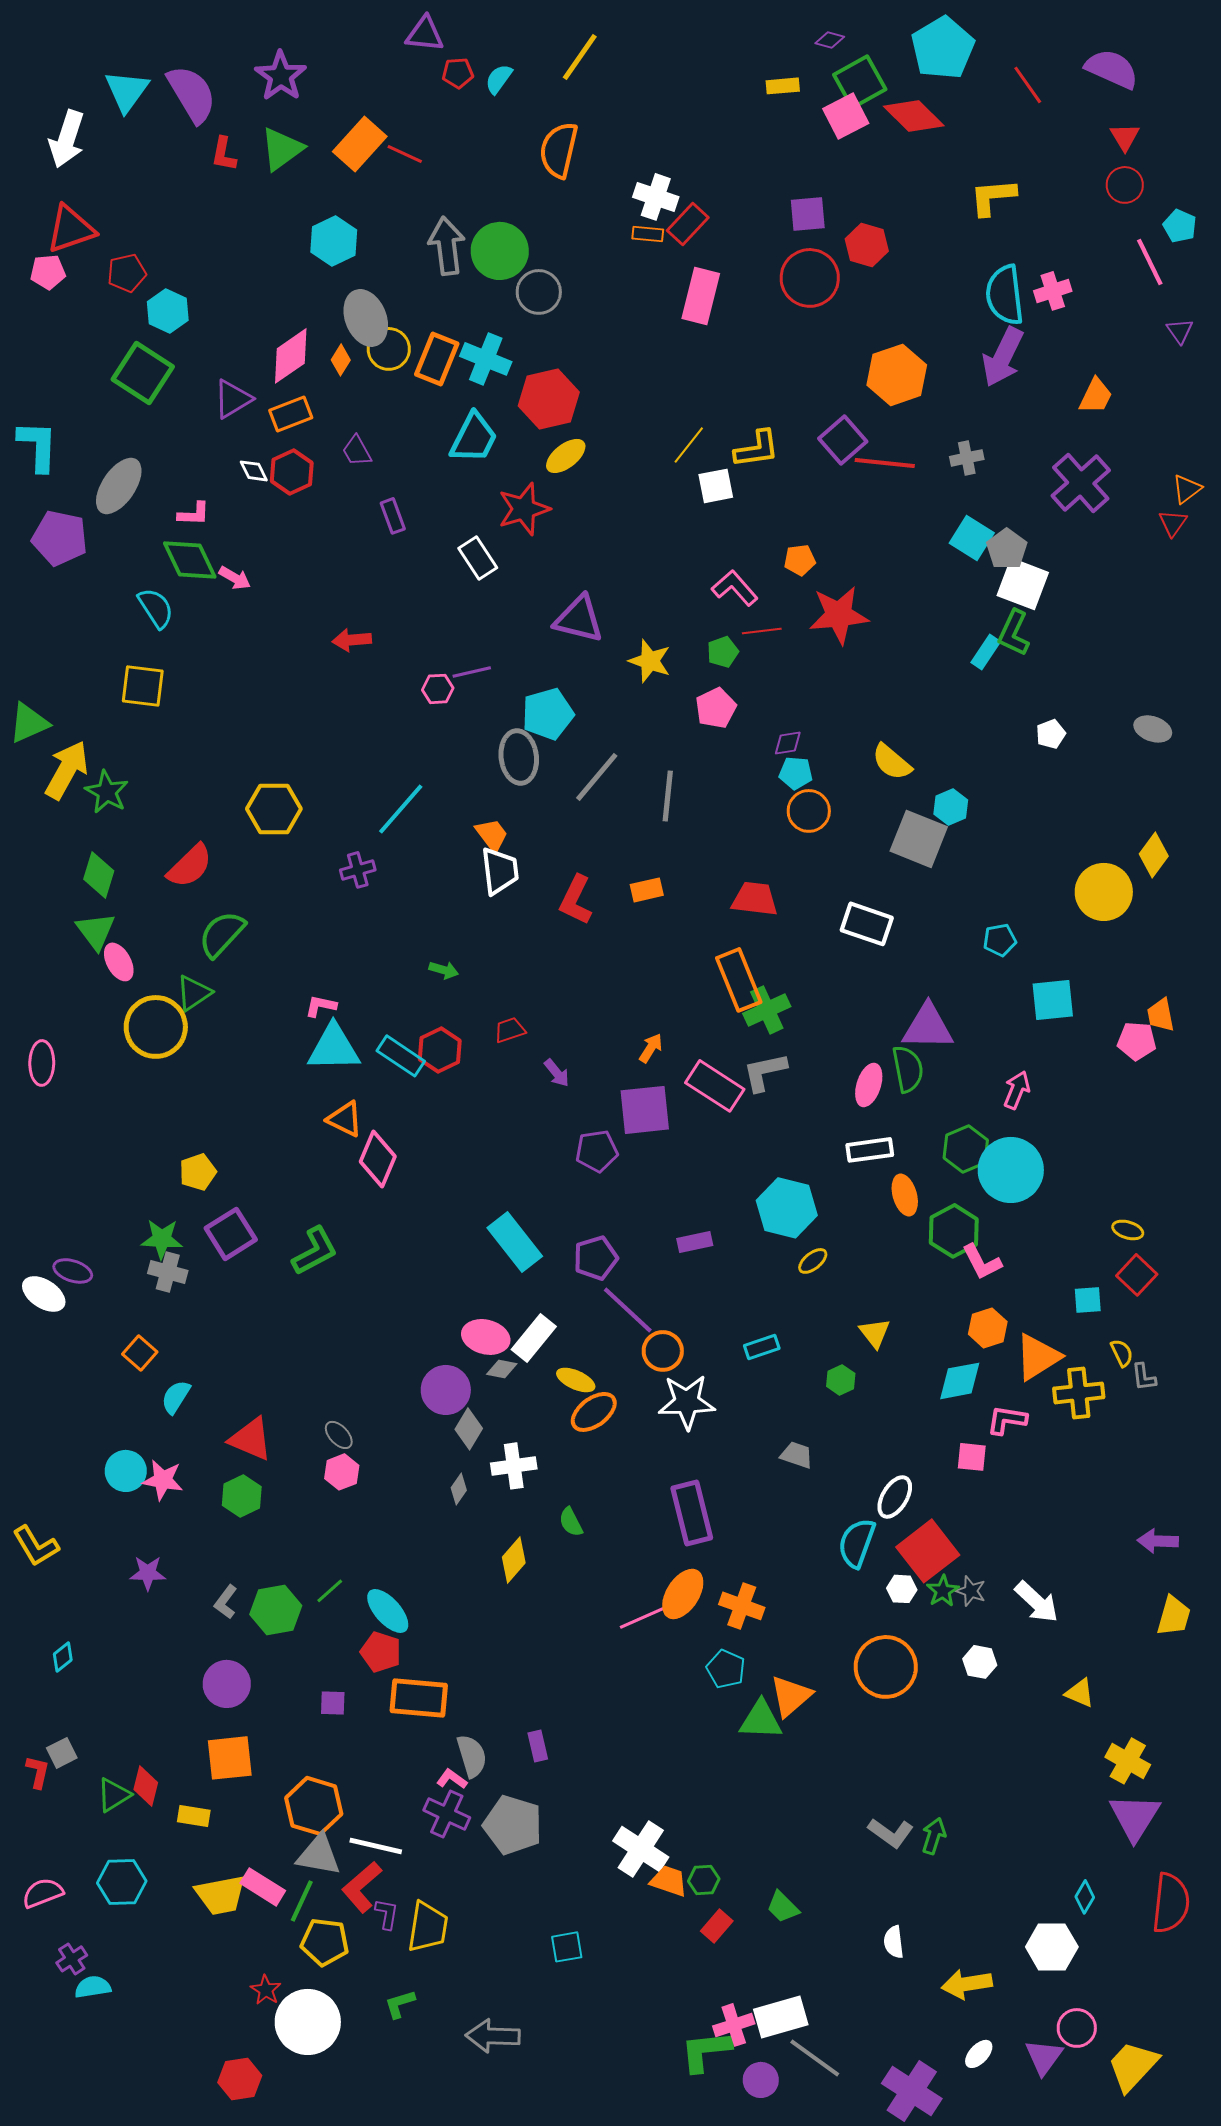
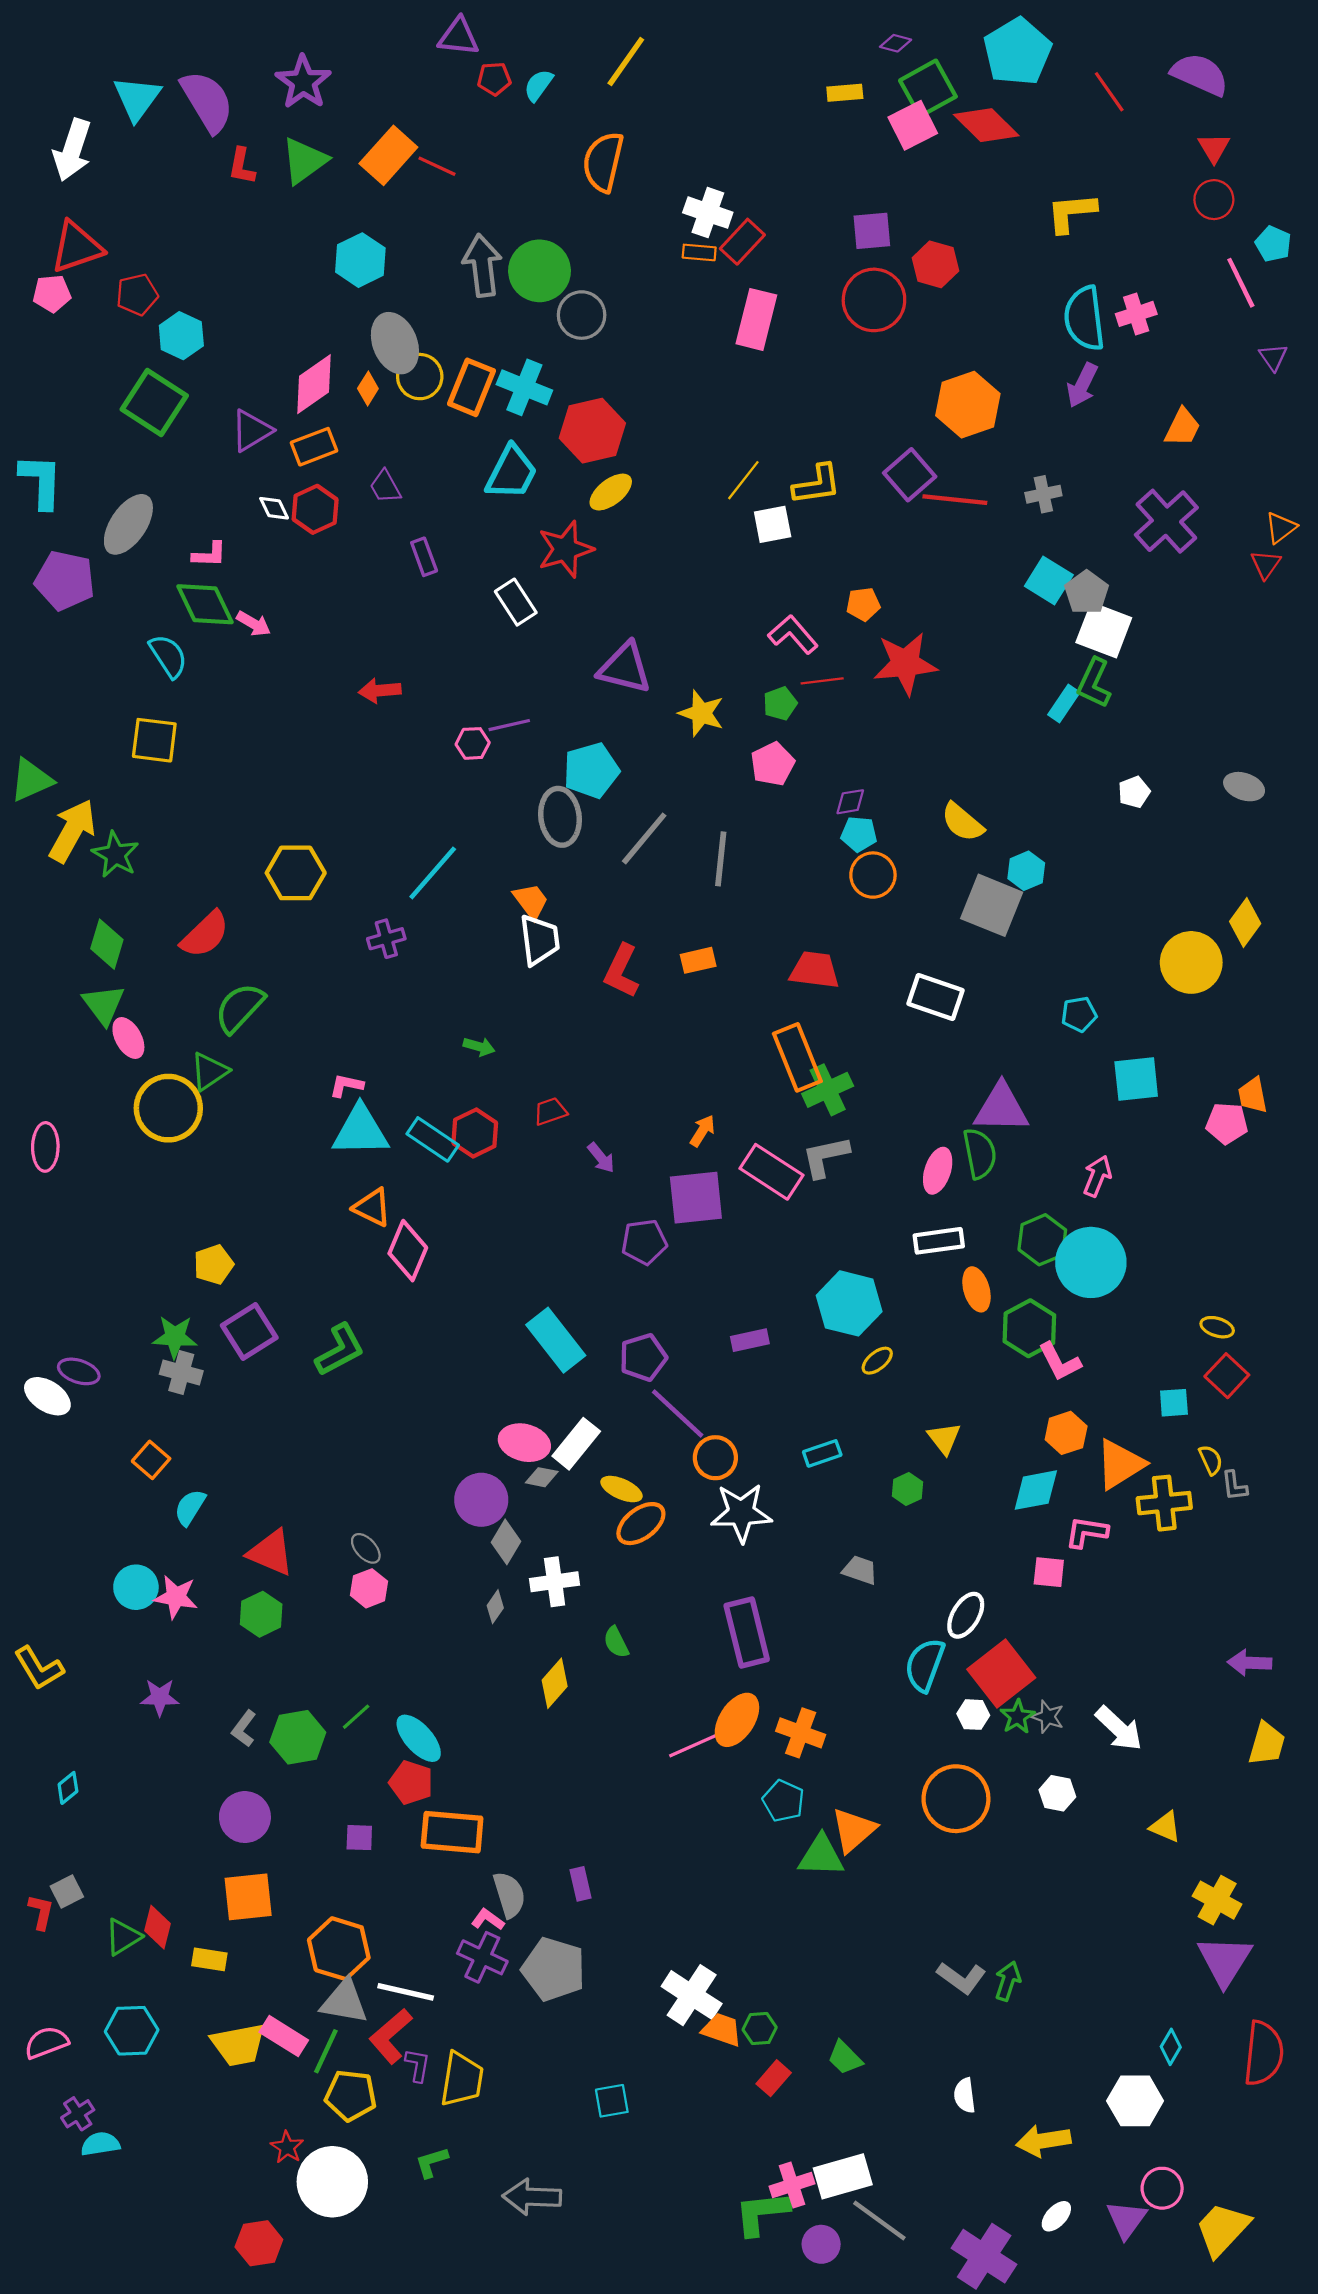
purple arrow: (1003, 357) -> (1082, 385), size x0.7

